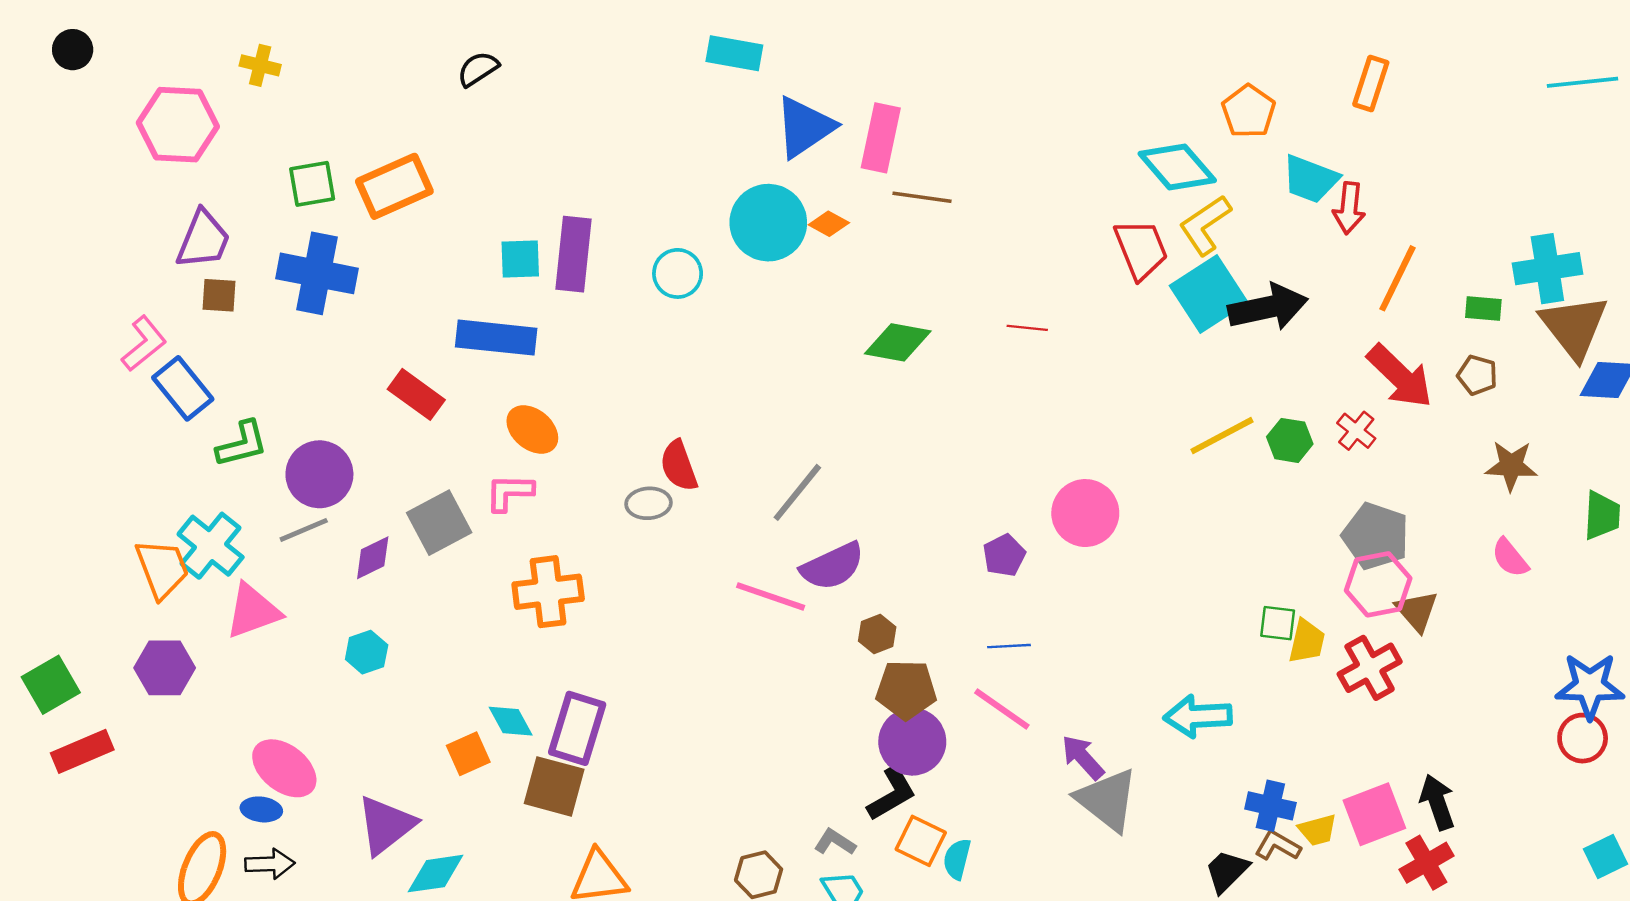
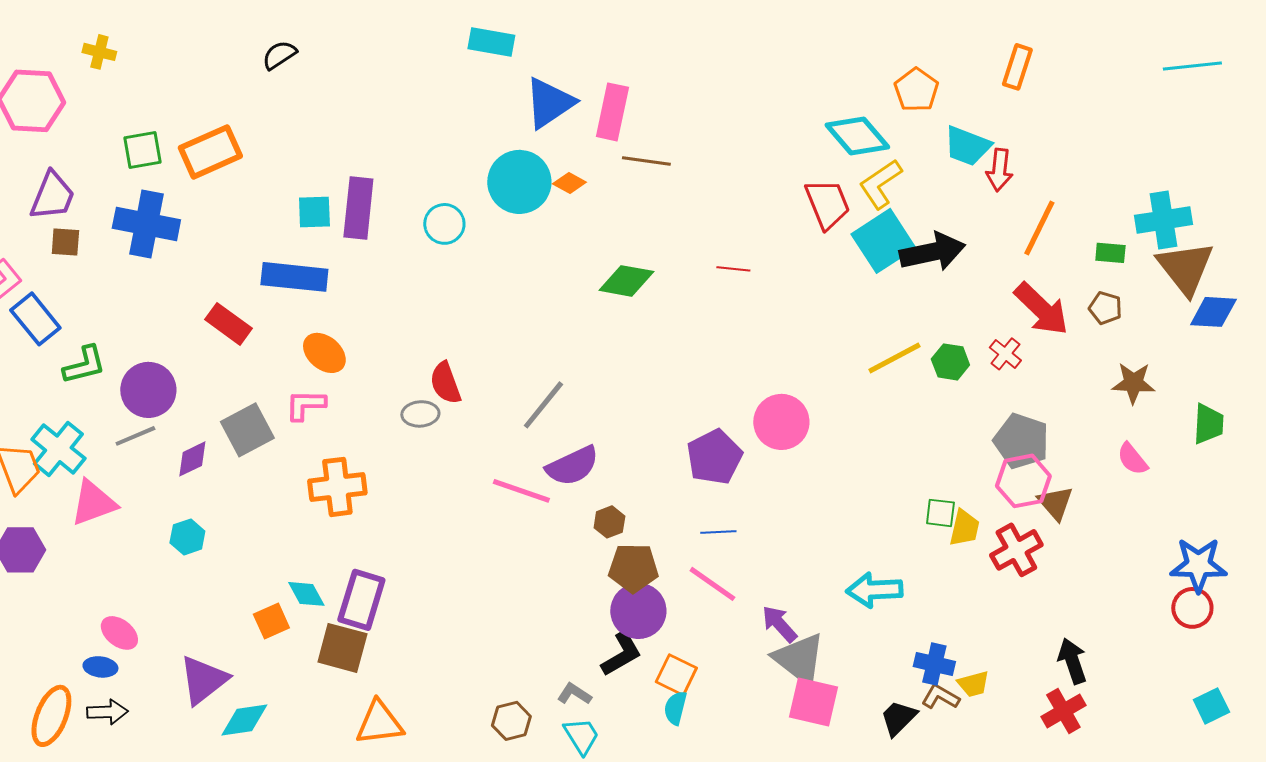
purple pentagon: (1004, 555) -> (714, 457), size x1.6
pink ellipse: (284, 768) -> (119, 633), size x0.7
pink square: (1374, 814) -> (813, 702), moved, turned 34
orange square: (921, 841) -> (676, 675), moved

